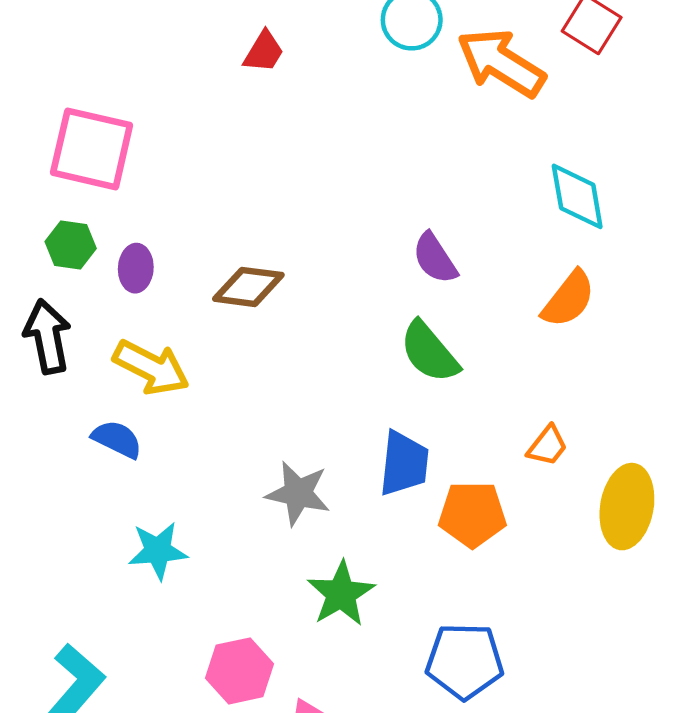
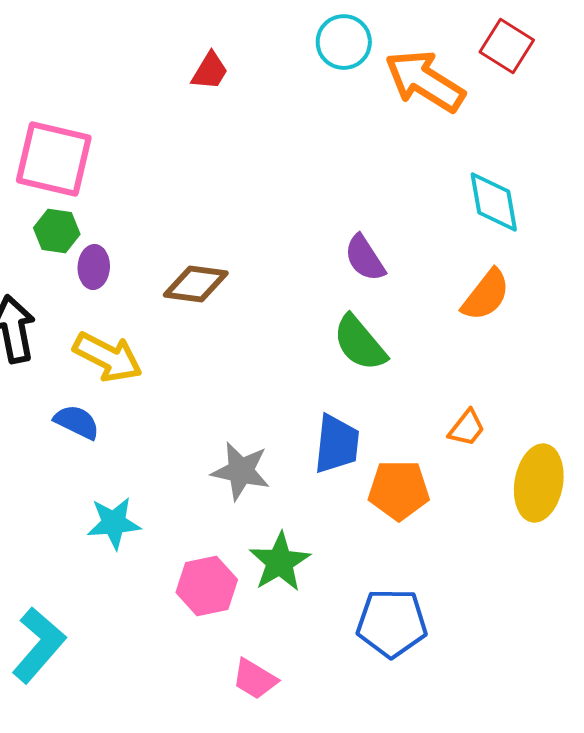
green hexagon: (71, 245) -> (57, 231), moved
pink hexagon: (240, 671) -> (207, 586), moved

